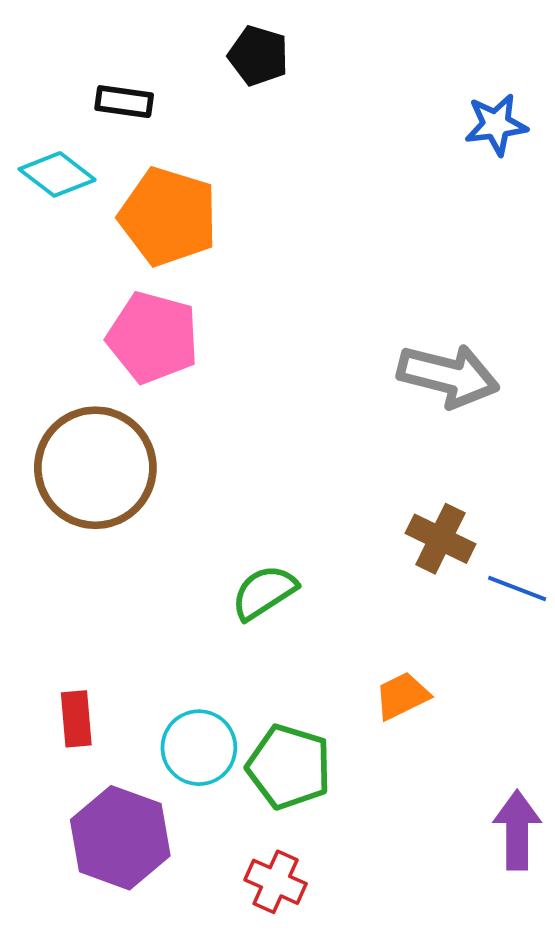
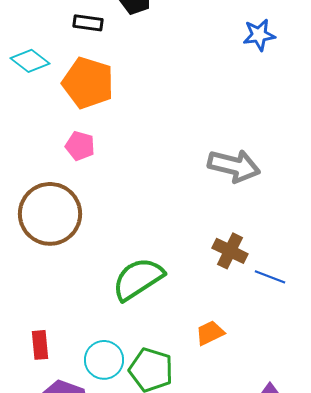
black rectangle: (124, 102) -> (88, 23), moved
pink pentagon: (153, 337) -> (80, 146), size x0.6
green semicircle: (264, 592) -> (138, 279), size x1.5

